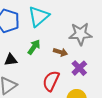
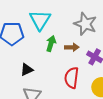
gray star: (80, 34) -> (85, 24), turned -30
green arrow: (34, 47) -> (51, 44), moved

